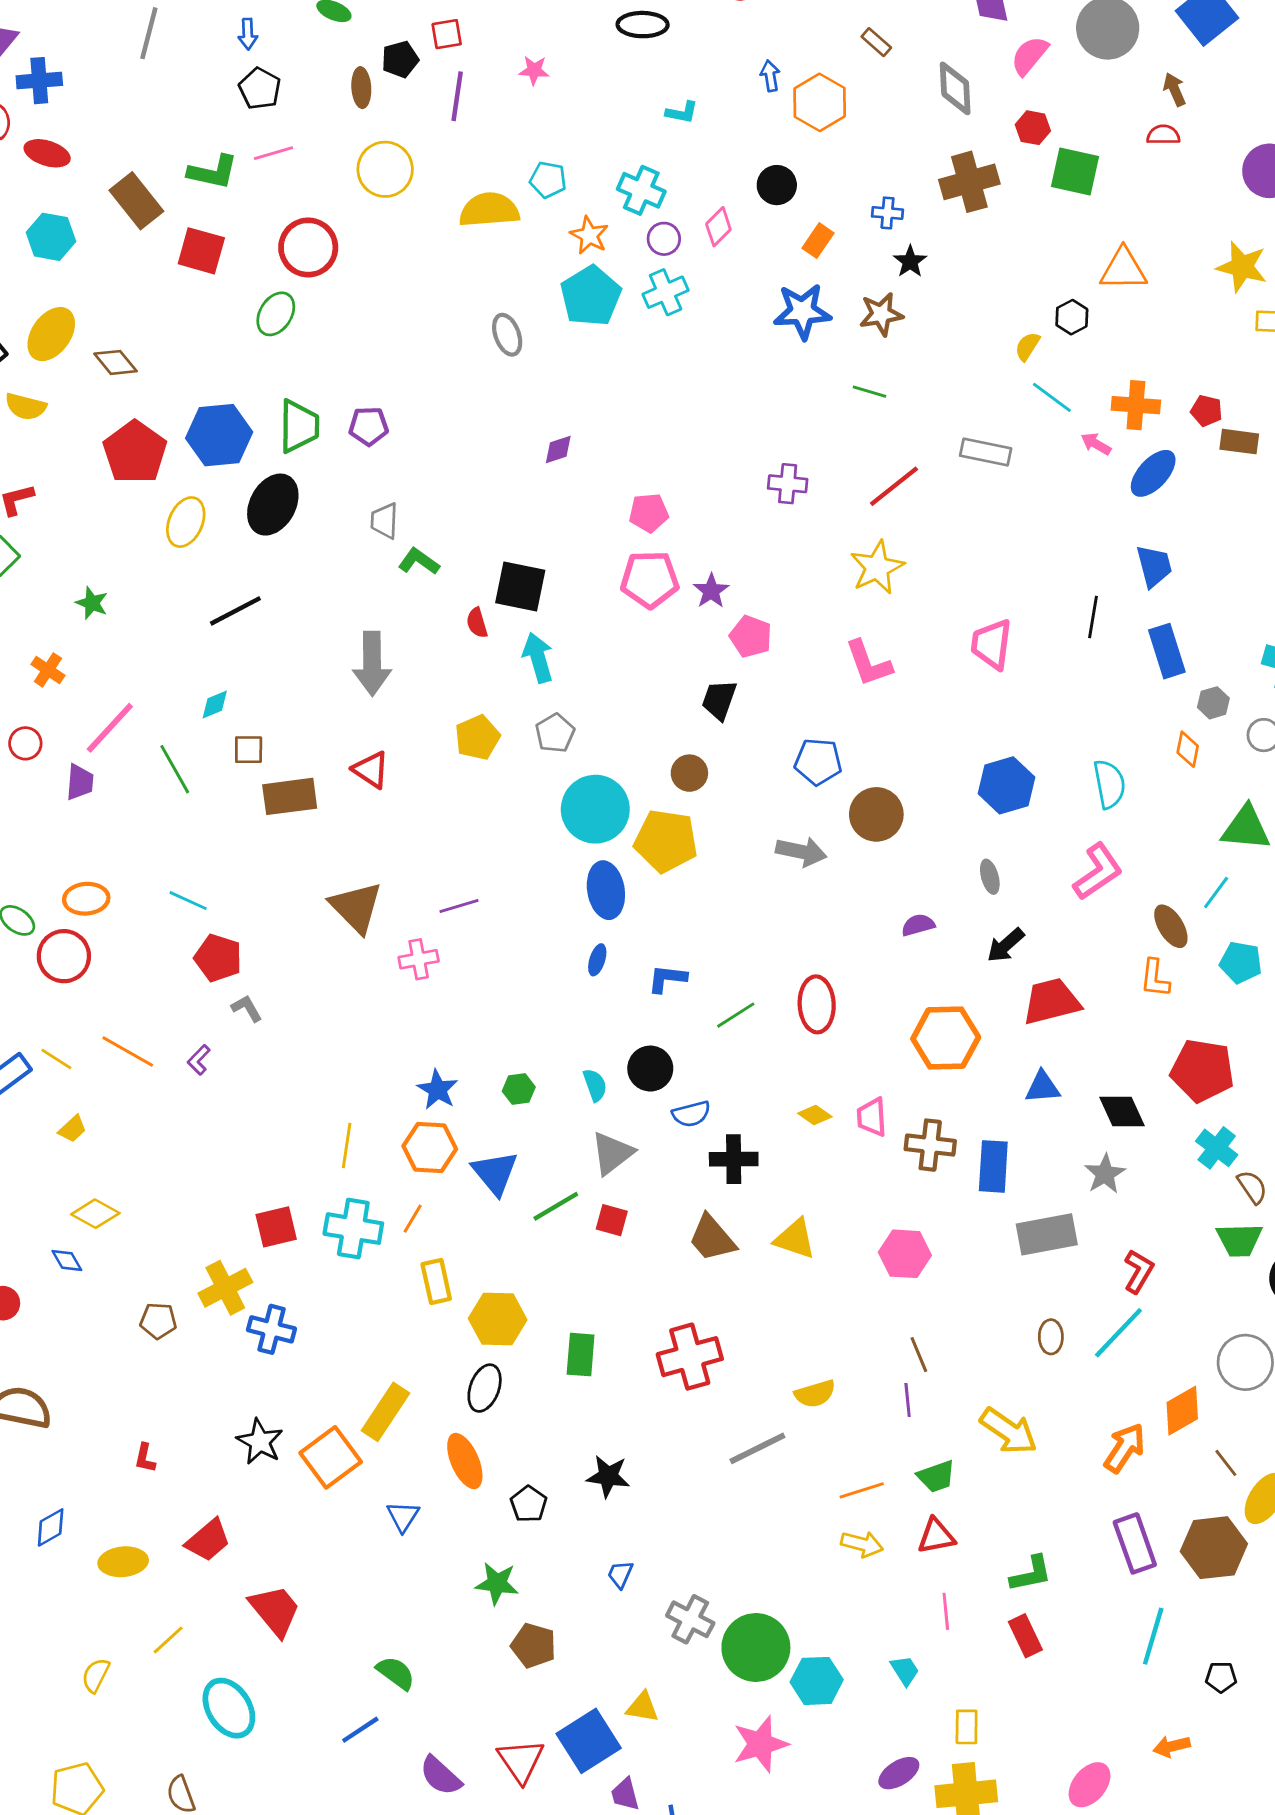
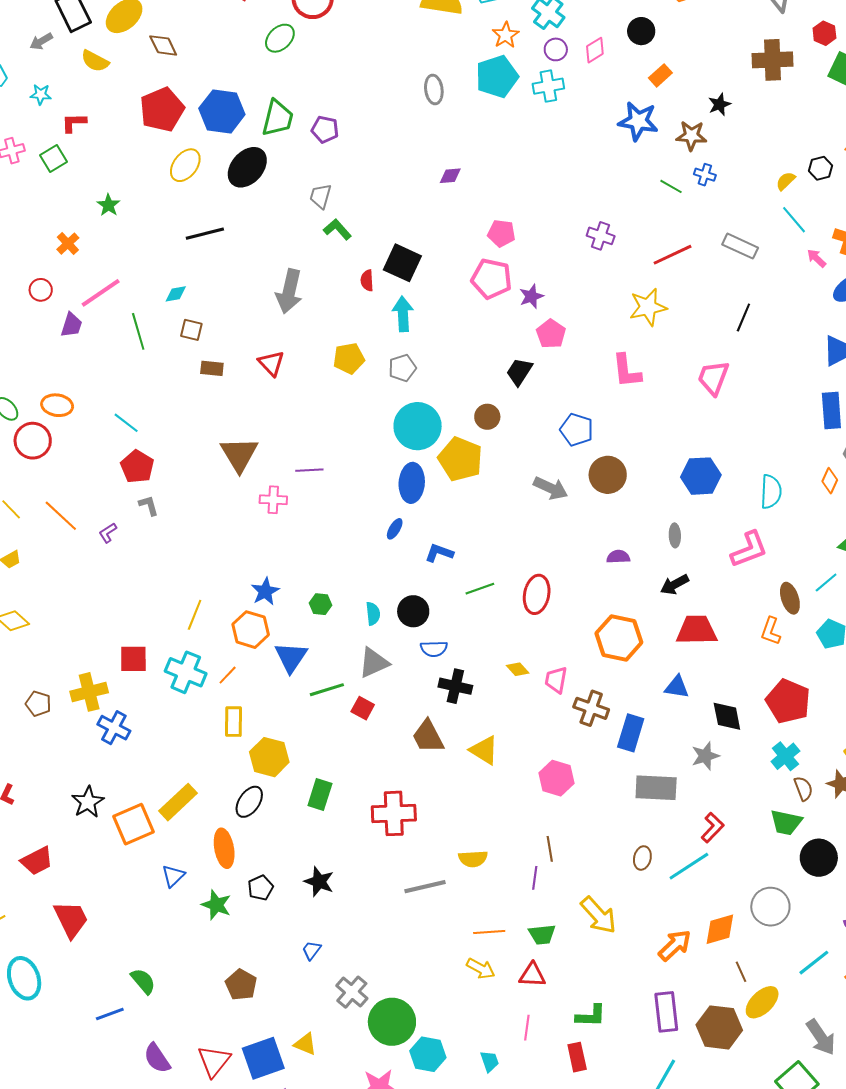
blue cross: (887, 213) -> (705, 175), moved
black line: (1093, 617) -> (743, 317), moved
brown rectangle: (290, 796) -> (212, 368), size x0.6
green star: (497, 1583) -> (216, 905), moved

